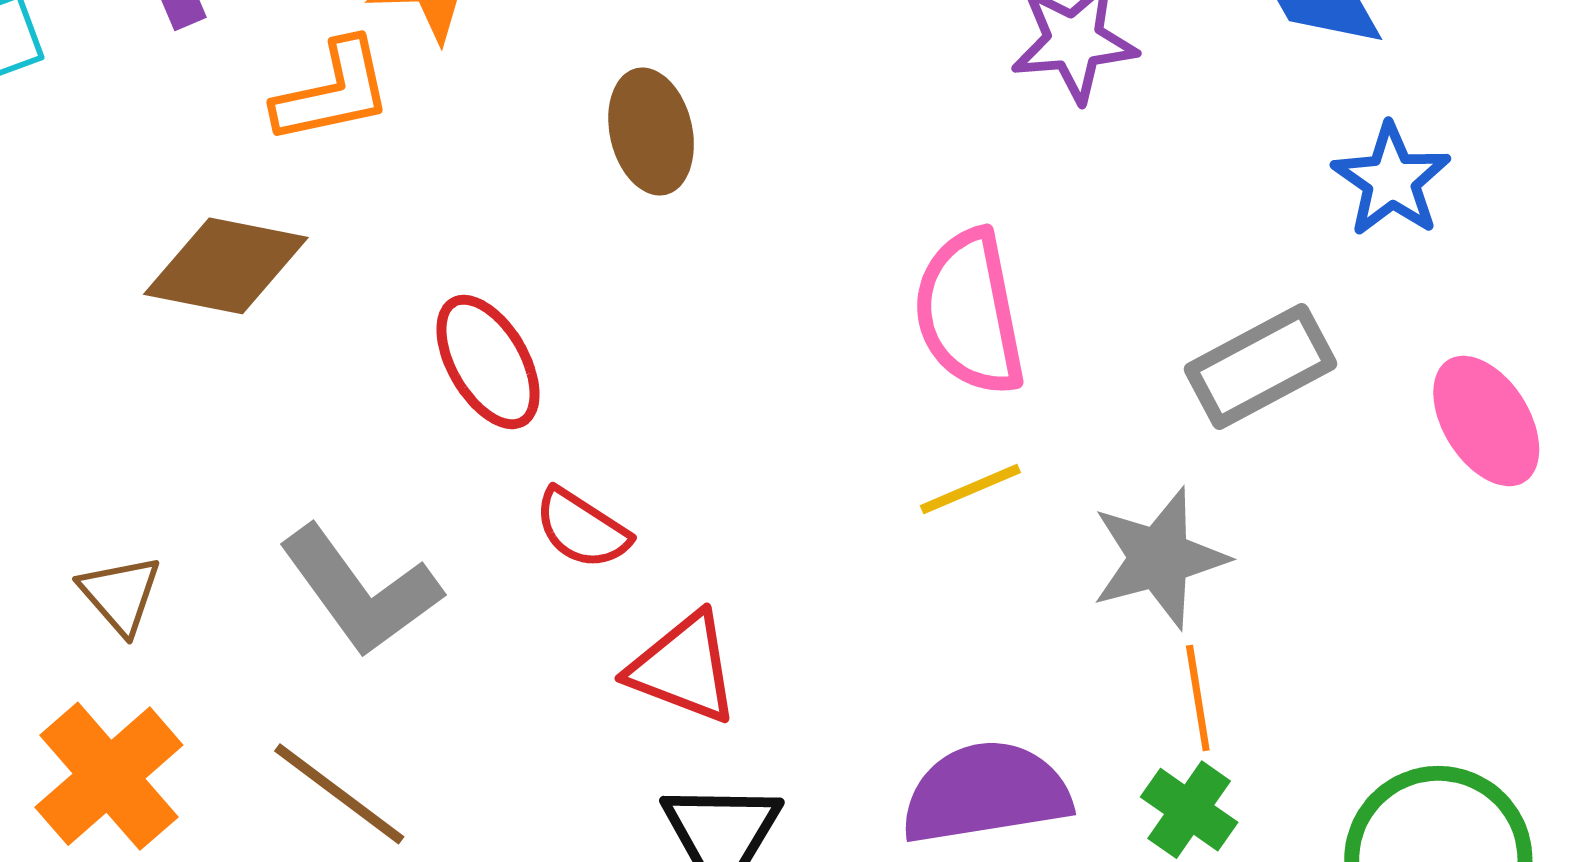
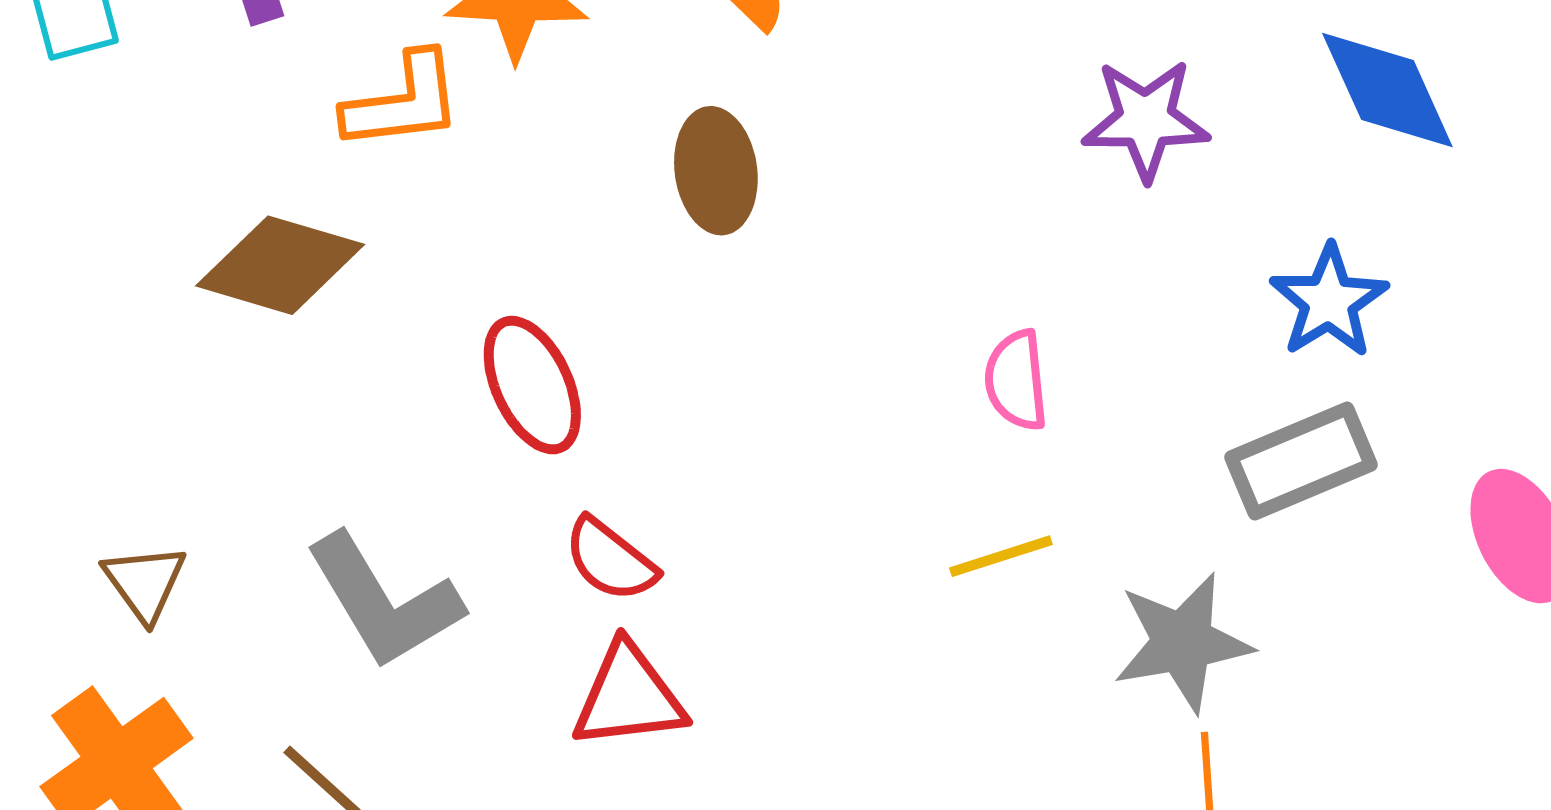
blue star: (1391, 180) -> (1329, 301), moved
pink semicircle: (969, 313) -> (1016, 380), size x0.6
red triangle: (684, 668) -> (629, 697), moved, turned -33

